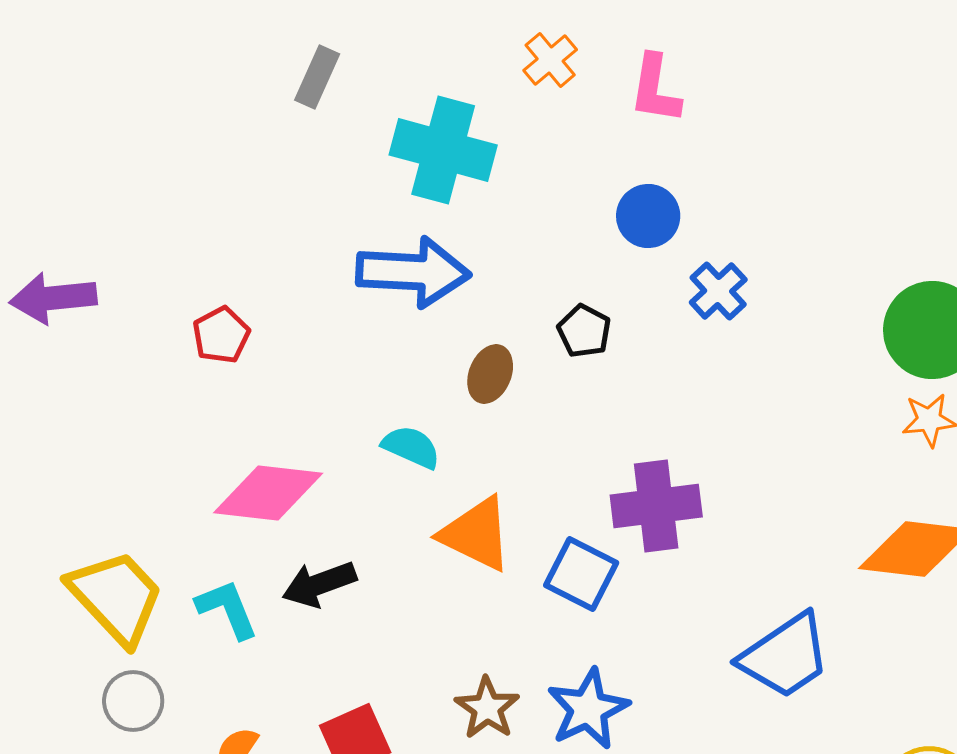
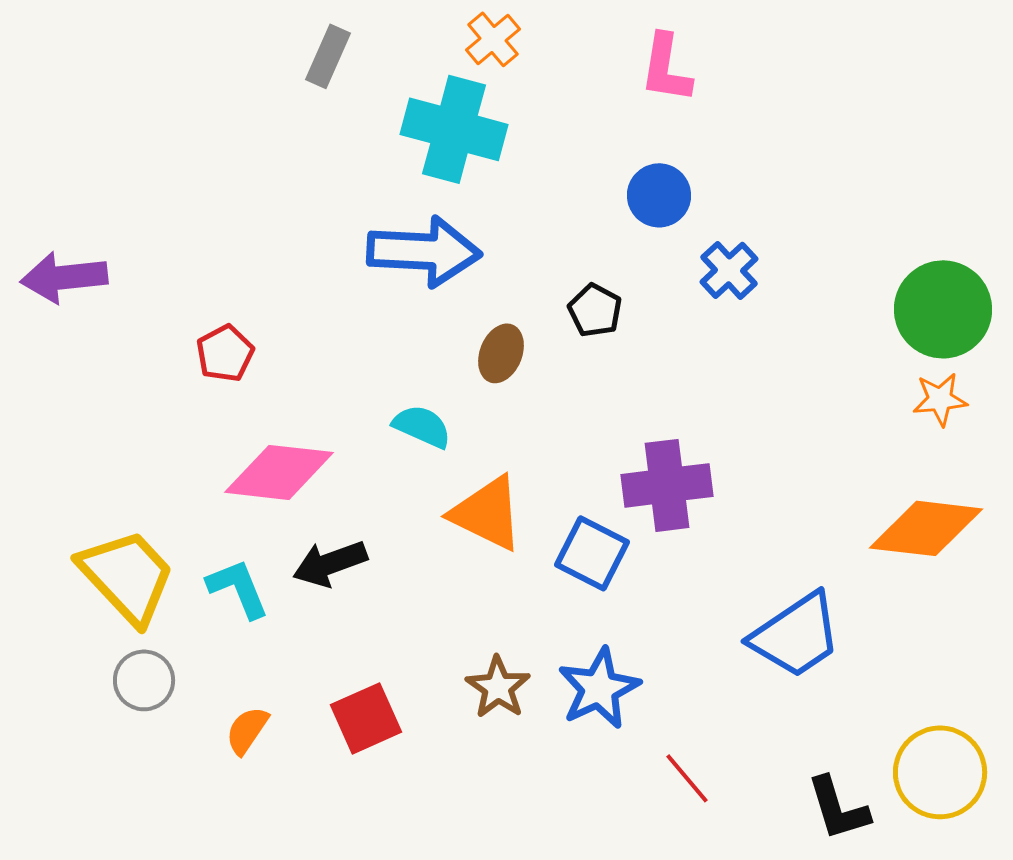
orange cross: (550, 60) -> (493, 39), moved
red pentagon: (221, 335) -> (225, 353), moved

